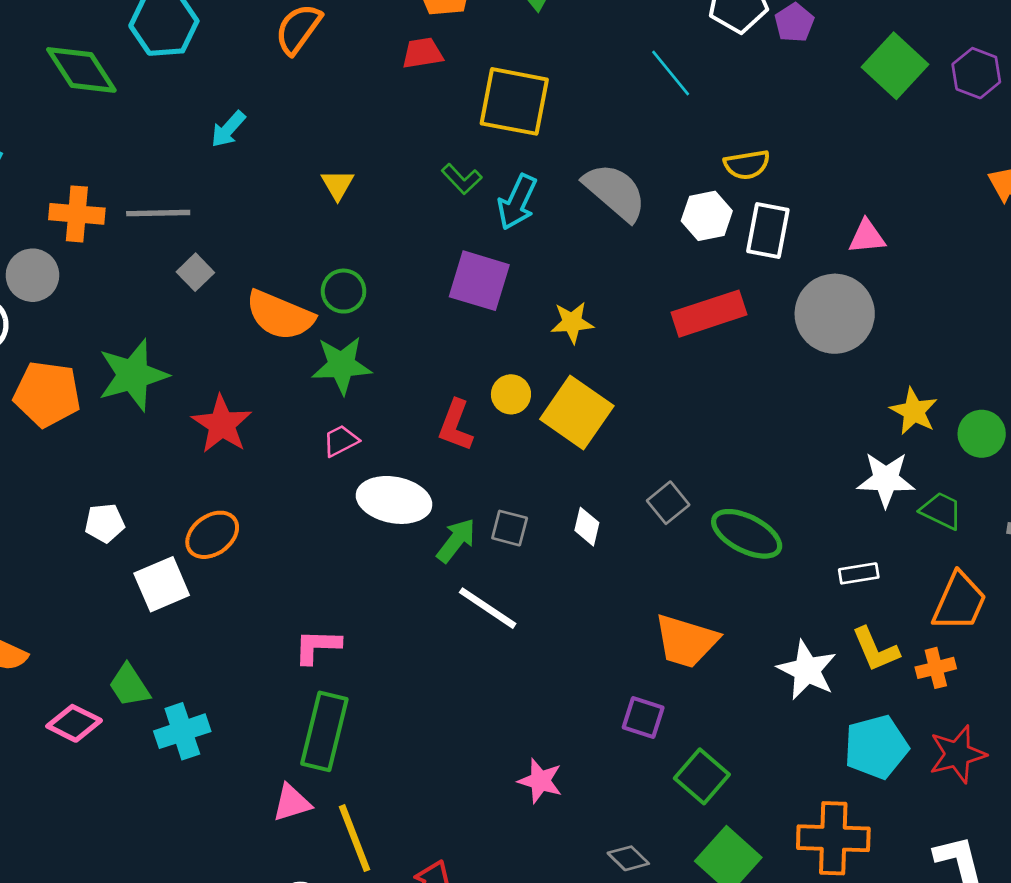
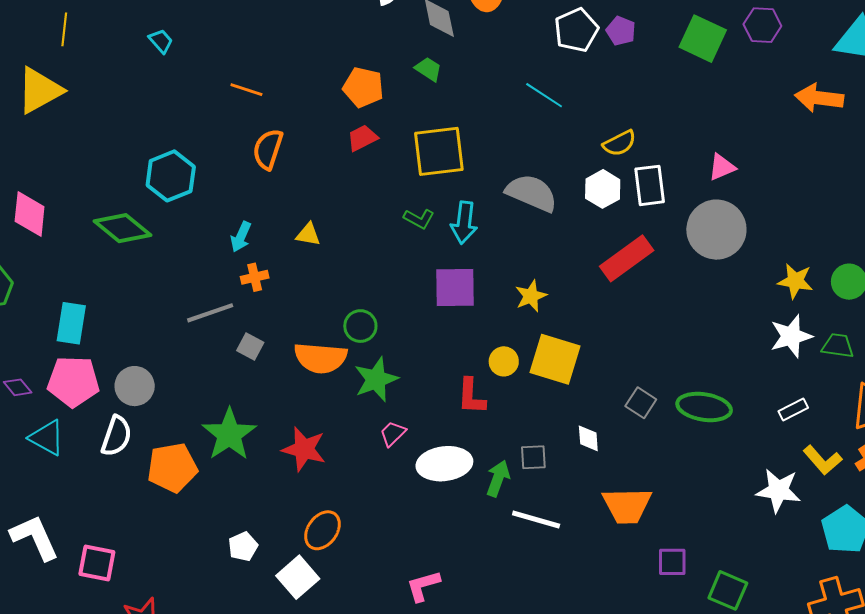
yellow triangle: (338, 185) -> (308, 234), moved, turned -32
orange cross: (77, 214) -> (255, 277), moved, size x0.7
orange trapezoid: (686, 641) -> (627, 506), moved

